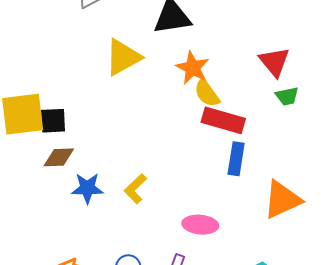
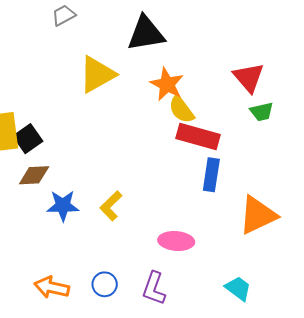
black square: (53, 121) -> (28, 139), turned -32

